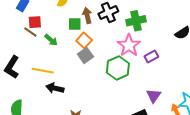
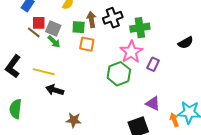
orange square: (84, 40) -> (87, 44), turned -35
gray square: (85, 55) -> (53, 28), moved, turned -35
purple rectangle: (151, 56) -> (153, 64), turned -40
purple triangle: (154, 96) -> (153, 103), turned -42

